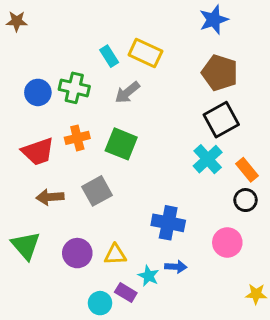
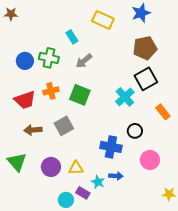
yellow rectangle: (145, 53) -> (103, 20), moved
brown pentagon: (220, 73) -> (145, 48), turned -30
cyan cross: (208, 159) -> (125, 97), moved
black circle: (246, 200) -> (135, 131), moved

